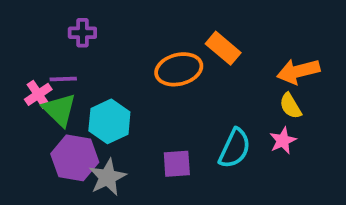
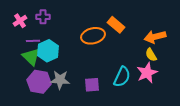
pink cross: (38, 94) -> (20, 21), moved
cyan hexagon: (109, 121) -> (48, 51), moved
pink star: (283, 141) -> (147, 73), size x1.5
gray star: (108, 177) -> (60, 80), moved, turned 30

